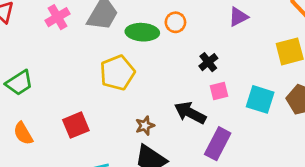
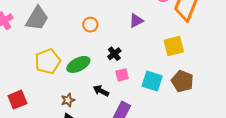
green ellipse: (142, 32) -> (78, 64), moved, turned -30
black arrow: (190, 113) -> (101, 91), size x0.7

